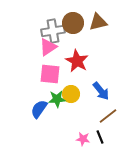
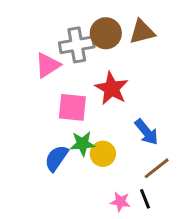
pink triangle: (48, 47) -> (48, 65), moved
yellow circle: (71, 94) -> (103, 154), moved

